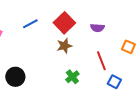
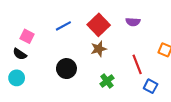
purple semicircle: (97, 28) -> (133, 22), moved
black circle: (15, 77) -> (66, 69), moved

